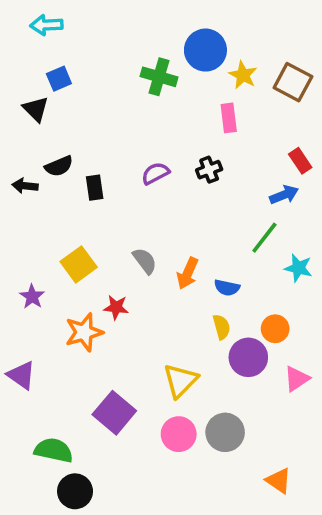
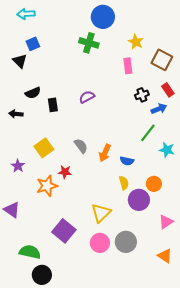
blue circle: (205, 50) -> (103, 17), moved
brown square: (293, 82) -> (162, 60), moved
black cross: (209, 170) -> (142, 95), moved
black arrow: (25, 186) -> (16, 114), moved
pink triangle: (297, 379) -> (166, 222), moved
orange triangle: (279, 481) -> (165, 256), moved

